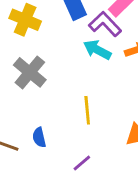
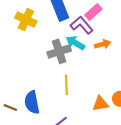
gray cross: (30, 72) -> (59, 51), moved, turned 30
blue semicircle: (39, 137) -> (32, 102), size x1.6

